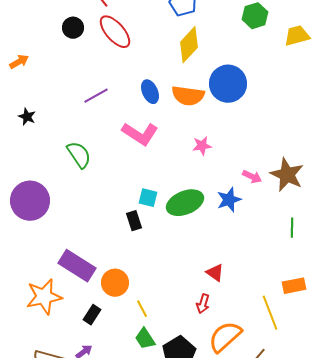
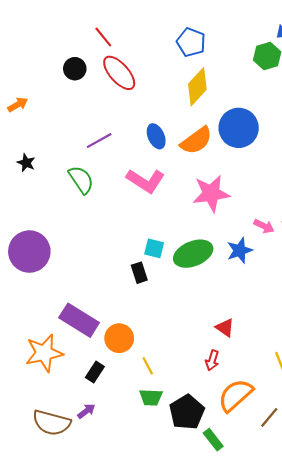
orange semicircle: (188, 96) -> (196, 141), turned -44
pink star: (202, 146) -> (211, 193), size x1.8
green semicircle: (79, 155) -> (81, 180), moved
green trapezoid: (145, 339) -> (151, 397), turned -55

